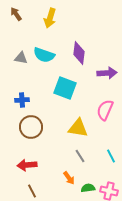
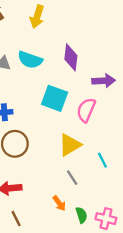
pink semicircle: (105, 110) -> (86, 110), moved
yellow triangle: (78, 128) -> (70, 145), turned -40
cyan line: (111, 156) -> (102, 160), moved
green semicircle: (88, 188) -> (81, 215), turned 80

